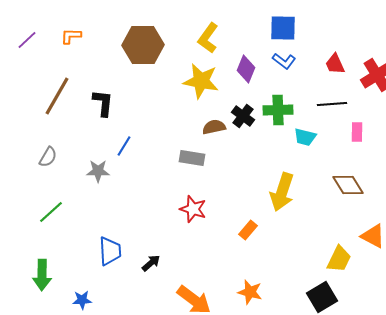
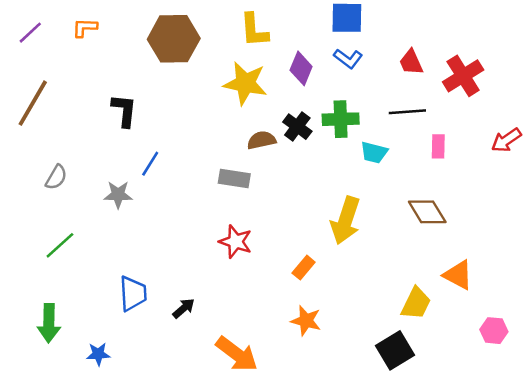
yellow L-shape: (208, 38) -> (254, 30), turned -40
brown line: (57, 96) -> (33, 103), moved
orange star: (250, 292) -> (306, 321), moved

